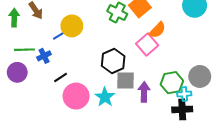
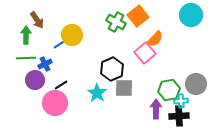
green arrow: (14, 18) -> (26, 35), moved
purple circle: (17, 72) -> (35, 80), moved
purple arrow: (144, 92) -> (156, 109), moved
pink circle: (76, 96) -> (55, 103), moved
cyan star: (105, 97) -> (97, 93), moved

